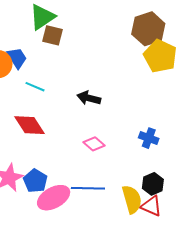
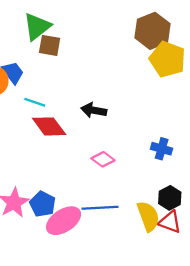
red diamond: (30, 125) -> (49, 126), moved

